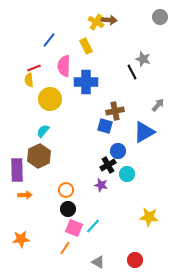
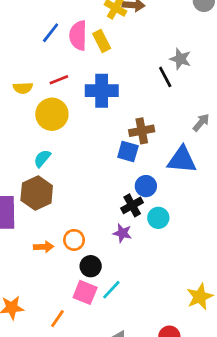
pink semicircle: (64, 66) -> (78, 35), moved
red line: (34, 68) -> (59, 80), moved
yellow semicircle: (29, 80) -> (23, 88), turned -88
blue triangle: (144, 132) -> (182, 160), turned 35
orange arrow: (25, 195) -> (44, 247), moved
black circle: (68, 209) -> (91, 266), moved
yellow star: (149, 217) -> (200, 297), moved, turned -30
orange line: (65, 248) -> (57, 319), moved

